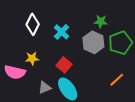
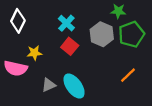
green star: (101, 21) -> (118, 11), moved
white diamond: (33, 24) -> (18, 21), moved
red square: (64, 65) -> (70, 46), moved

